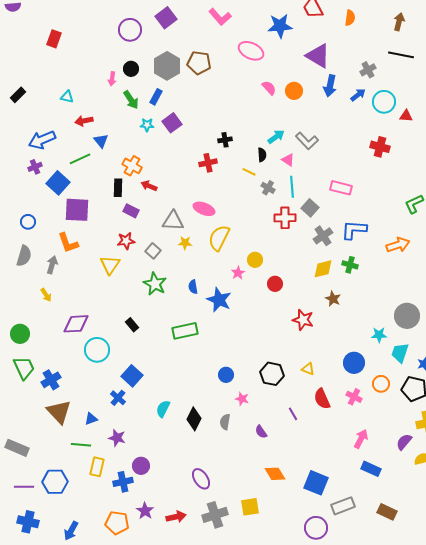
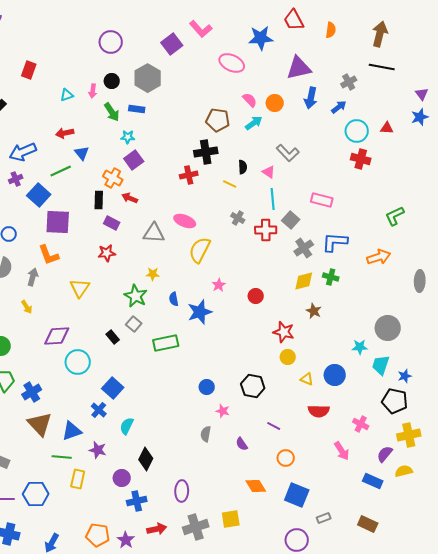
purple square: (166, 18) -> (172, 44), moved
brown arrow: (399, 22) -> (380, 34), size x1.4
red rectangle: (54, 39) -> (29, 70), moved
purple triangle: (318, 56) -> (299, 68), turned -44
brown pentagon: (199, 63) -> (218, 120), moved
cyan triangle: (67, 97) -> (67, 95), moved, turned -32
blue rectangle: (156, 97) -> (137, 109), turned 70
cyan circle: (384, 102) -> (357, 131), moved
purple square: (172, 123) -> (134, 160), moved
cyan arrow: (276, 137) -> (254, 123), moved
black cross: (225, 140) -> (206, 152), size x1.6
gray cross: (268, 188) -> (238, 218), moved
yellow star: (185, 243) -> (153, 274), moved
gray square: (153, 251) -> (134, 324), moved
yellow circle: (255, 260) -> (288, 357), moved
yellow triangle: (110, 265) -> (80, 288), moved
blue star: (219, 300) -> (200, 312), turned 30
yellow triangle: (308, 369) -> (307, 379), moved
orange circle: (381, 384) -> (286, 458), moved
pink cross: (354, 397) -> (361, 424), moved
red semicircle: (322, 399) -> (319, 411), moved, turned -65
cyan semicircle: (163, 409) -> (127, 426), moved
purple line: (293, 414) -> (274, 426), turned -32
blue triangle: (91, 419) -> (72, 431), size x1.5
black diamond: (194, 419) -> (146, 459), moved
pink arrow: (361, 439) -> (342, 451), turned 120
blue rectangle: (371, 469) -> (373, 481), moved
purple ellipse: (201, 479) -> (182, 491), turned 35
blue cross: (123, 482) -> (137, 501), moved
gray rectangle: (343, 506) -> (324, 518), size x0.6
purple star: (145, 511) -> (126, 540), moved

